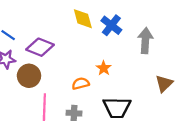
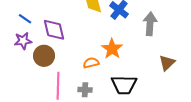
purple diamond: (40, 47) -> (54, 30), turned 55
orange star: (104, 68) -> (112, 49), size x1.5

